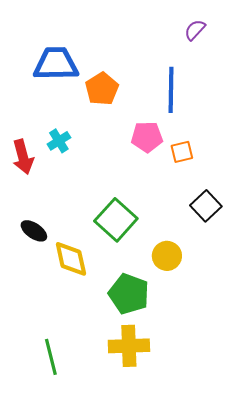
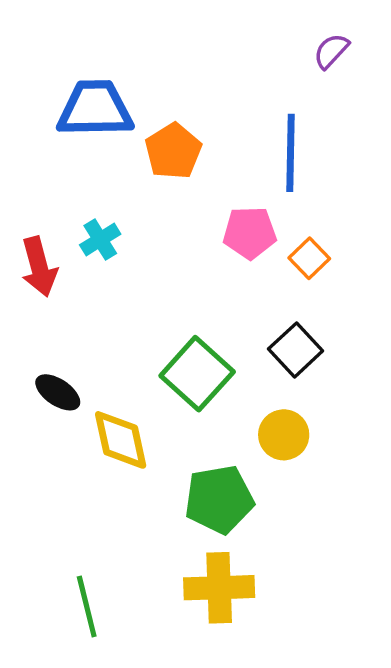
orange square: (182, 152) -> (309, 258), turned -30
black square: (206, 206) -> (296, 350), moved
green pentagon: (129, 294) -> (219, 499), turned -30

